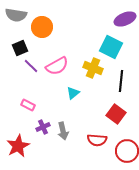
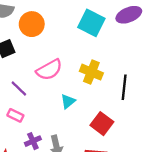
cyan square: (111, 47) -> (91, 23), moved
purple line: (31, 66) -> (19, 88), moved
red square: (116, 114) -> (102, 124), moved

